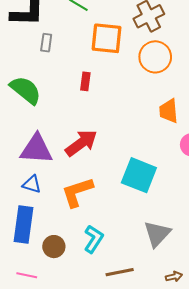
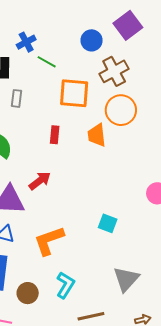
orange trapezoid: (169, 111) -> (97, 135), moved
red arrow: (81, 143) -> (40, 181), moved, size x0.7
cyan square: (139, 175) -> (108, 223), size x0.6

